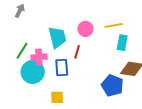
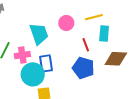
red line: (77, 52) -> (86, 45), moved, turned -32
cyan circle: (33, 72) -> (33, 74), moved
blue pentagon: (112, 85) -> (83, 68), moved

